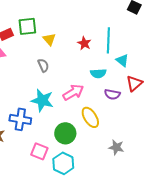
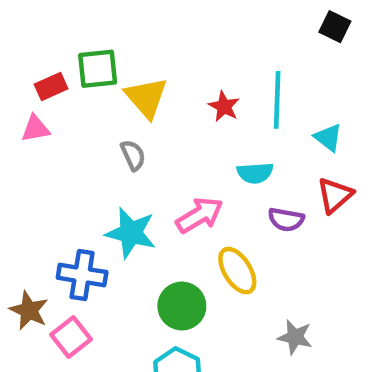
yellow triangle: (49, 39) -> (146, 98), size x1.5
cyan triangle: (122, 60) -> (328, 137), moved
pink square: (39, 151) -> (71, 337), moved, turned 30

